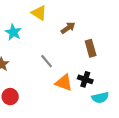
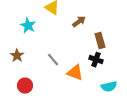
gray line: (47, 61) -> (53, 60), moved
black cross: (85, 79) -> (96, 60), moved

